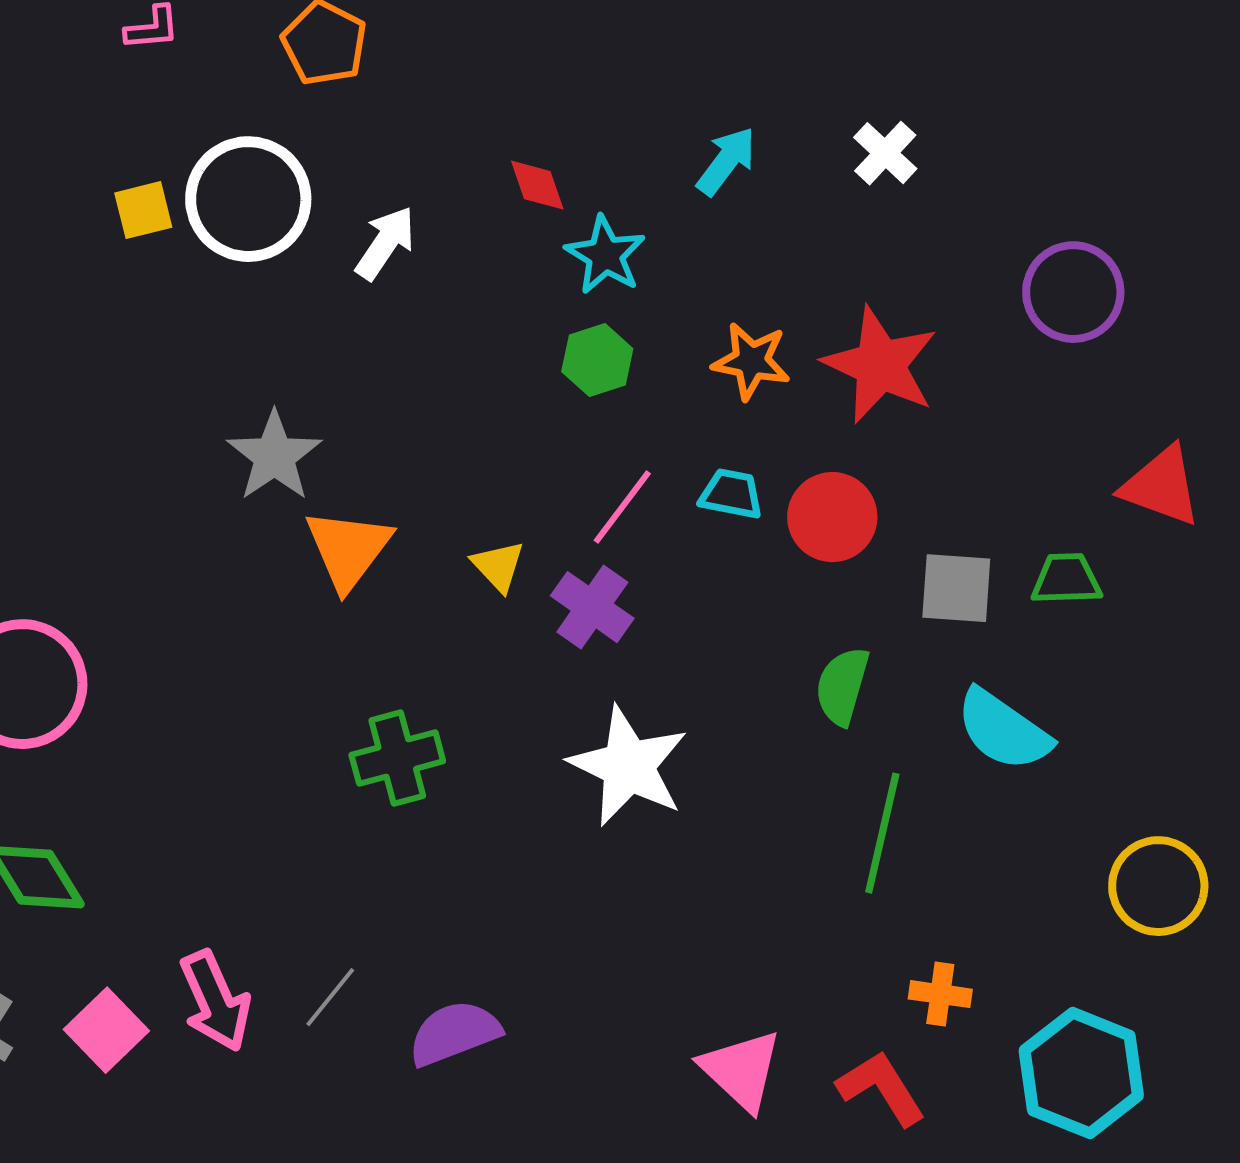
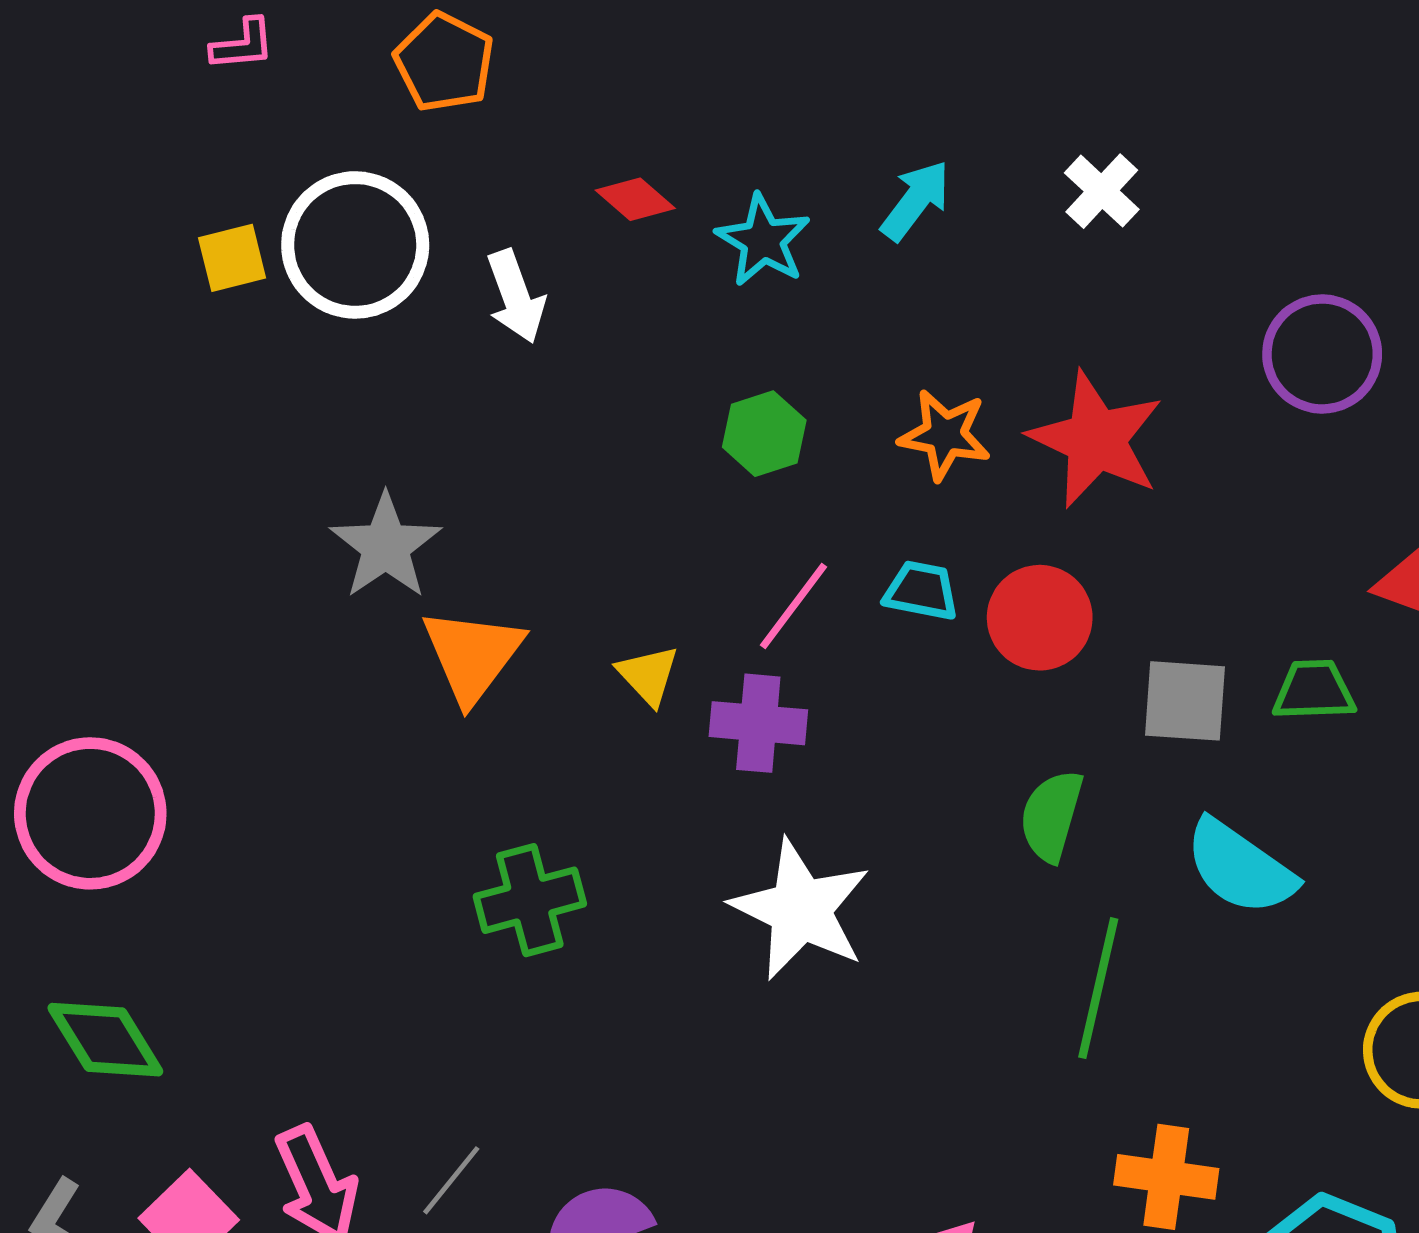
red diamond: (537, 185) -> (635, 199), moved, turned -30
white arrow: (385, 243) -> (516, 297), turned 126
cyan star: (605, 255) -> (763, 240), moved
purple cross: (592, 607) -> (758, 723), turned -30
orange cross: (940, 994) -> (1166, 1177), size x1.4

